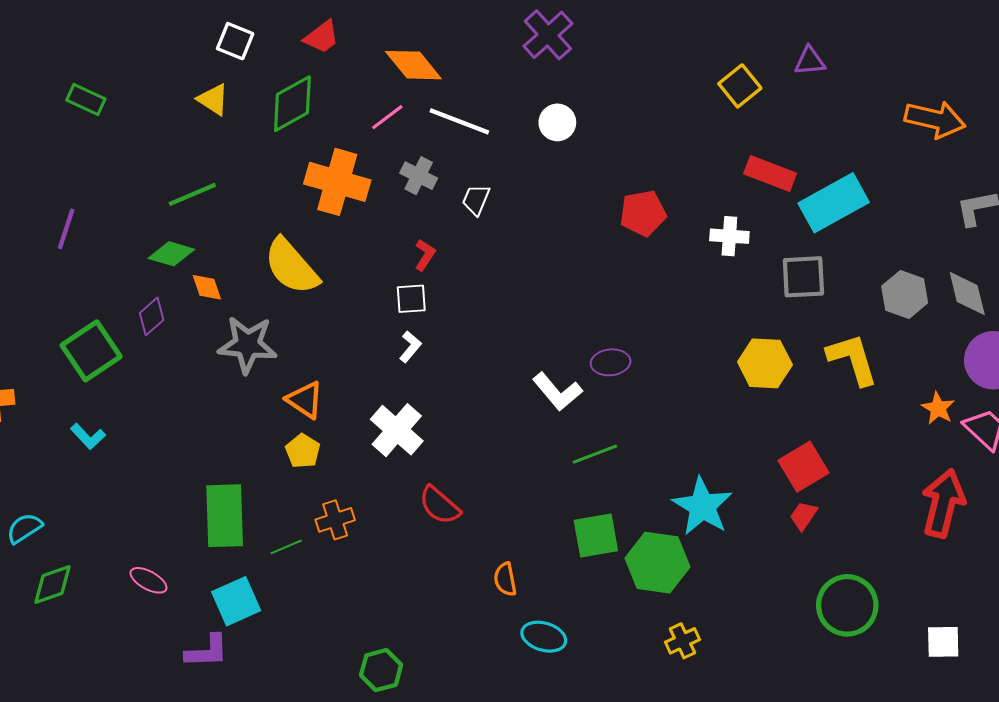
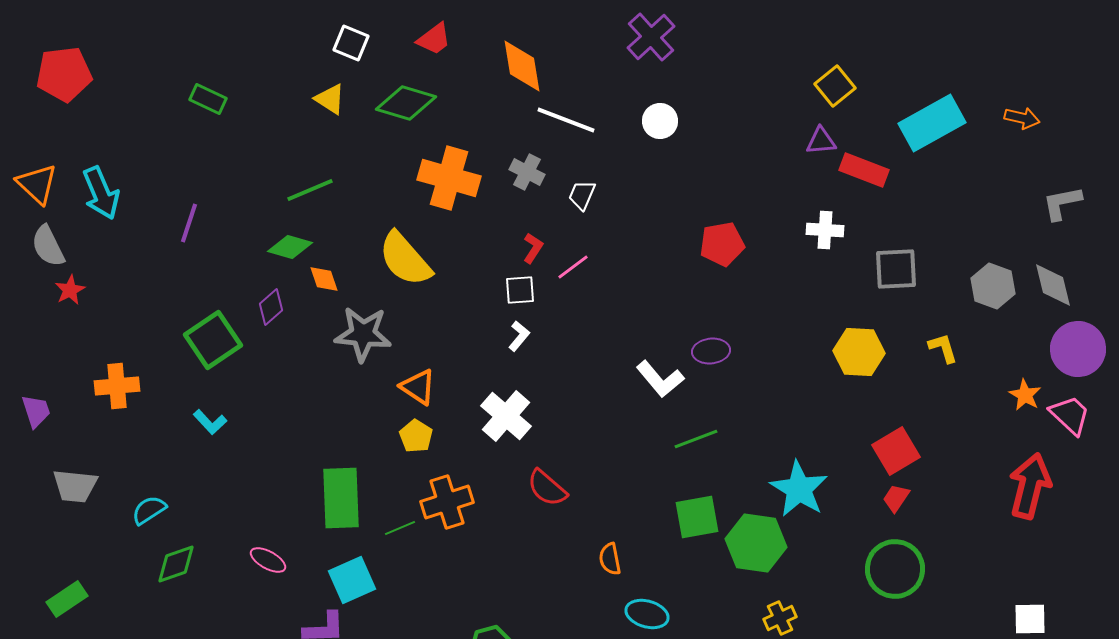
purple triangle: (810, 61) -> (821, 141), moved
orange diamond: (413, 65) -> (522, 66), turned 30
green diamond: (292, 104) -> (406, 103), turned 46
pink line: (387, 117) -> (573, 267), moved
orange arrow: (935, 119) -> (1022, 118), size x0.6
cyan rectangle: (834, 203) -> (932, 123), moved
red pentagon: (643, 213) -> (722, 244), moved
yellow L-shape: (853, 359) -> (943, 348), size x0.6
orange cross: (335, 520) -> (447, 502), size x1.4
green circle: (847, 605) -> (895, 569), moved

